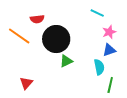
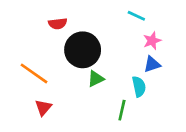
orange line: (19, 36) -> (34, 73), moved
green line: (110, 85) -> (122, 110), moved

